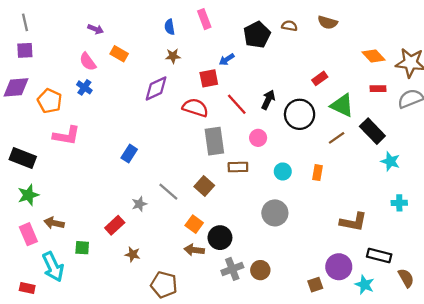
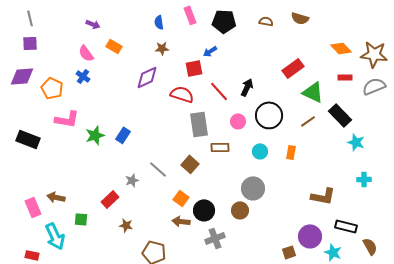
black pentagon: (257, 35) -> (224, 21), moved, turned 30
red rectangle: (320, 78) -> (293, 68), size x1.5
black circle: (300, 114) -> (269, 115), moved
green star: (28, 195) -> (95, 135), moved
brown circle: (260, 270) -> (240, 210), moved

